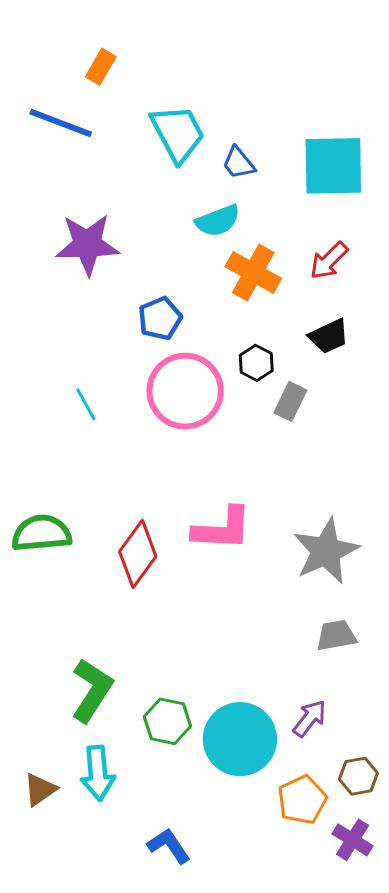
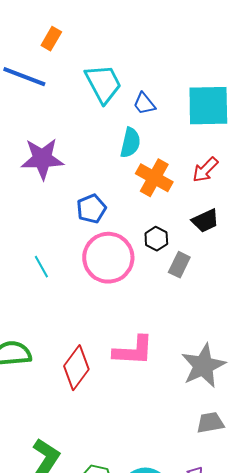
cyan semicircle: (218, 221) -> (130, 143), turned -56

